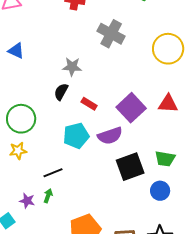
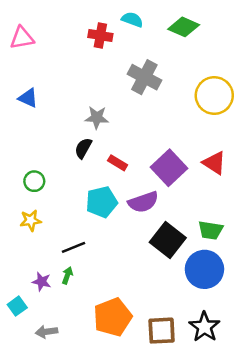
red triangle: (168, 104) -> (214, 163), turned 30
green circle: (21, 119) -> (34, 181), size x0.6
black square: (130, 167) -> (168, 240), turned -32
blue circle: (160, 191) -> (204, 269), size x1.6

